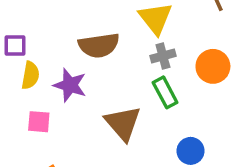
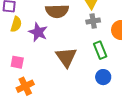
green rectangle: (165, 92) -> (100, 50), moved
pink square: (39, 122) -> (17, 62), moved

